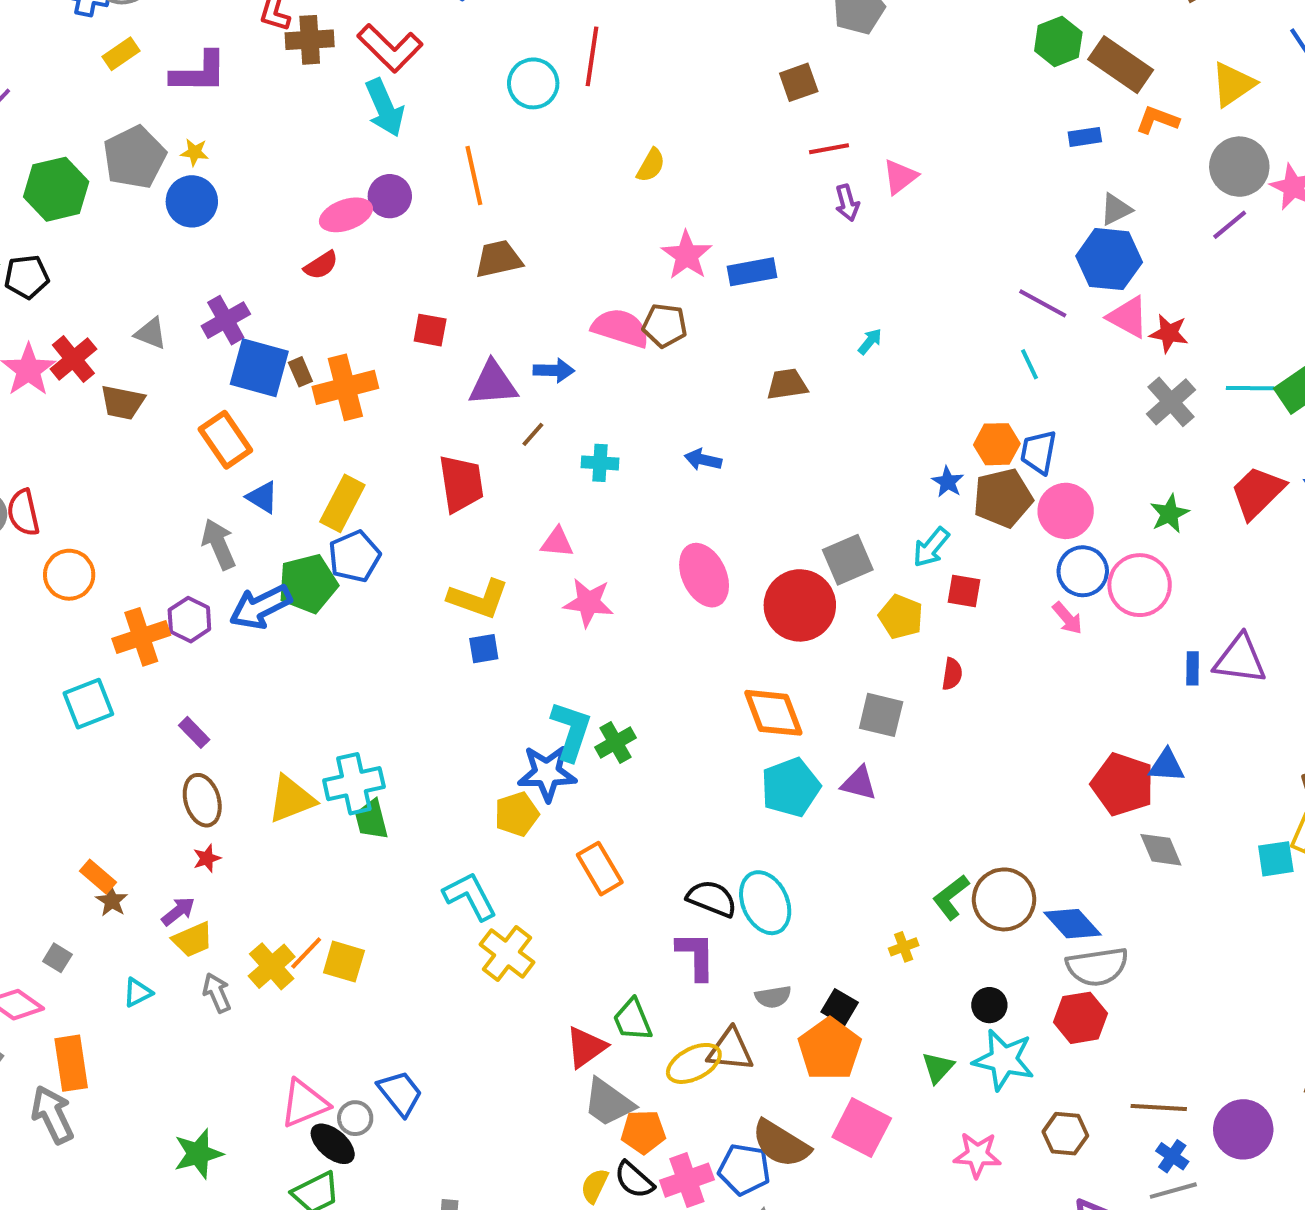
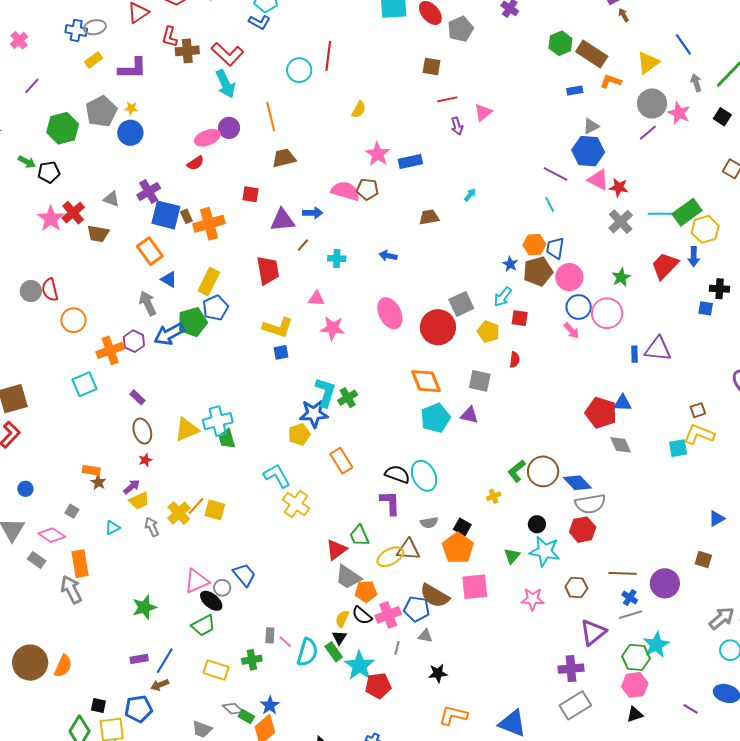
brown square: (799, 82) -> (431, 67), turned 30
orange rectangle: (98, 877) -> (91, 470), turned -30
pink square: (862, 1128) -> (475, 587), turned -32

